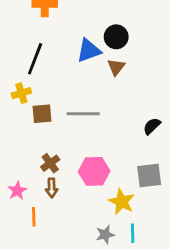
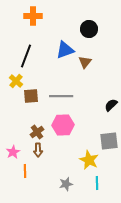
black circle: (116, 37) -> (89, 29), moved
yellow cross: (21, 93) -> (16, 81), turned -32
pink hexagon: (94, 171) -> (63, 125), moved
gray star: (105, 235) -> (66, 184), moved

